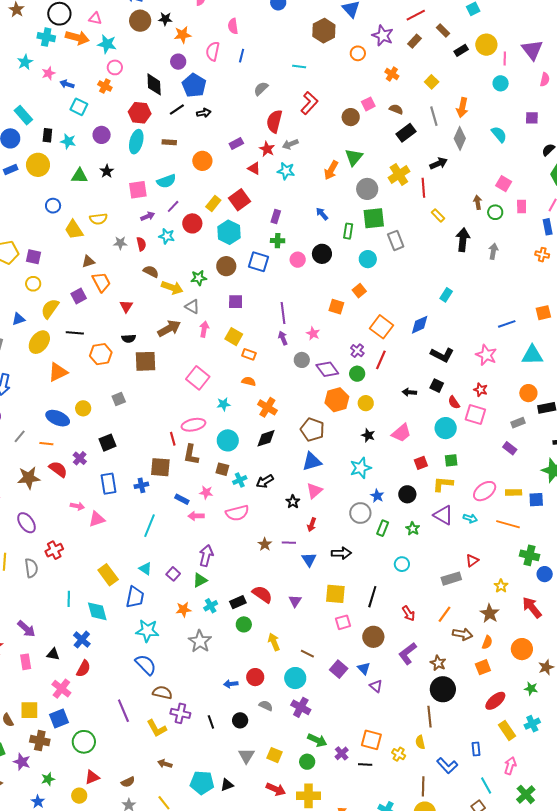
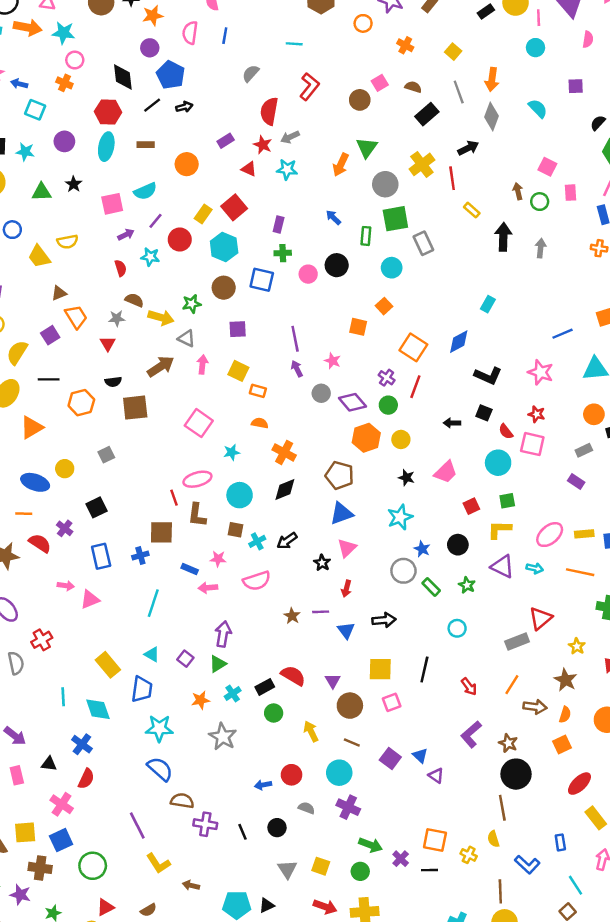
gray star: (120, 243) -> (117, 318), moved
green rectangle: (383, 528) -> (431, 587), turned -63
red triangle: (472, 561) -> (540, 618), size x1.5
brown circle: (373, 637) -> (350, 706), moved
yellow L-shape: (157, 728) -> (158, 863), moved

